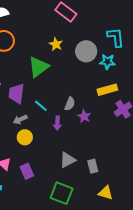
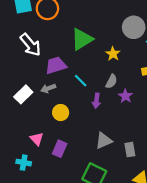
yellow star: (56, 44) -> (113, 54), moved
purple trapezoid: (16, 94) -> (56, 65), turned 60
gray arrow: (20, 119) -> (48, 88), moved
purple rectangle: (27, 171) -> (60, 149), turned 42

